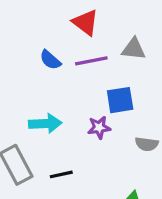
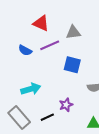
blue square: (120, 100) -> (72, 65), turned 36
purple star: (99, 127) -> (66, 105), moved

